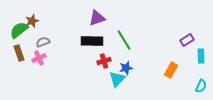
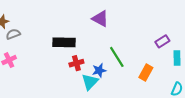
purple triangle: (97, 18) -> (100, 19), moved, turned 48
green line: (124, 40) -> (117, 57), moved
gray semicircle: (43, 42) -> (13, 34), moved

